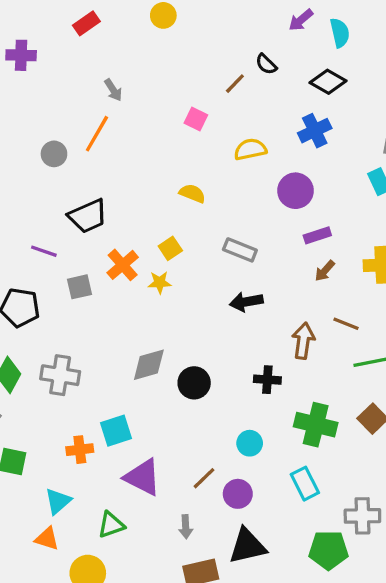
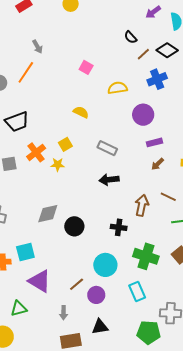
brown line: (235, 84) -> (143, 54), moved
cyan circle: (250, 443) -> (105, 265), size x1.5
black triangle: (247, 546) -> (100, 327), size x0.7

